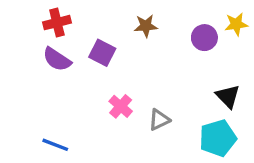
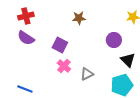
purple circle: (204, 38) -> (114, 40), moved
purple square: (102, 53) -> (60, 45), moved

